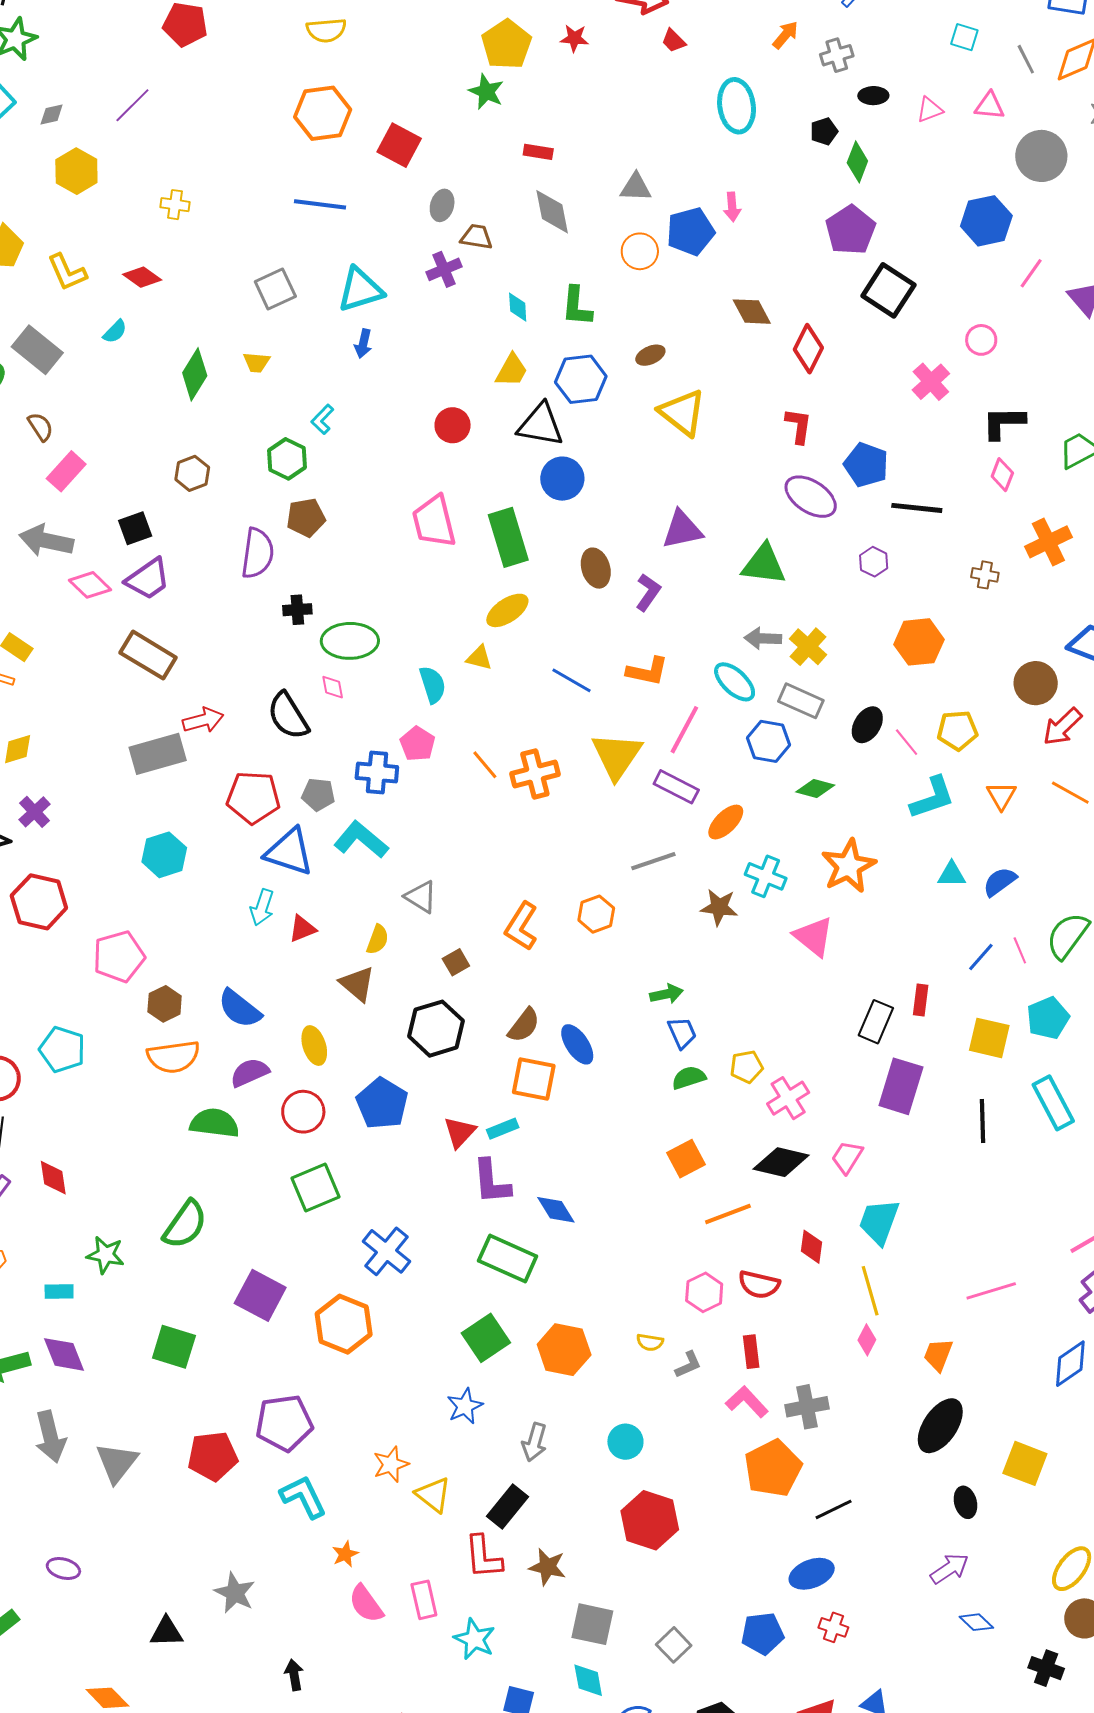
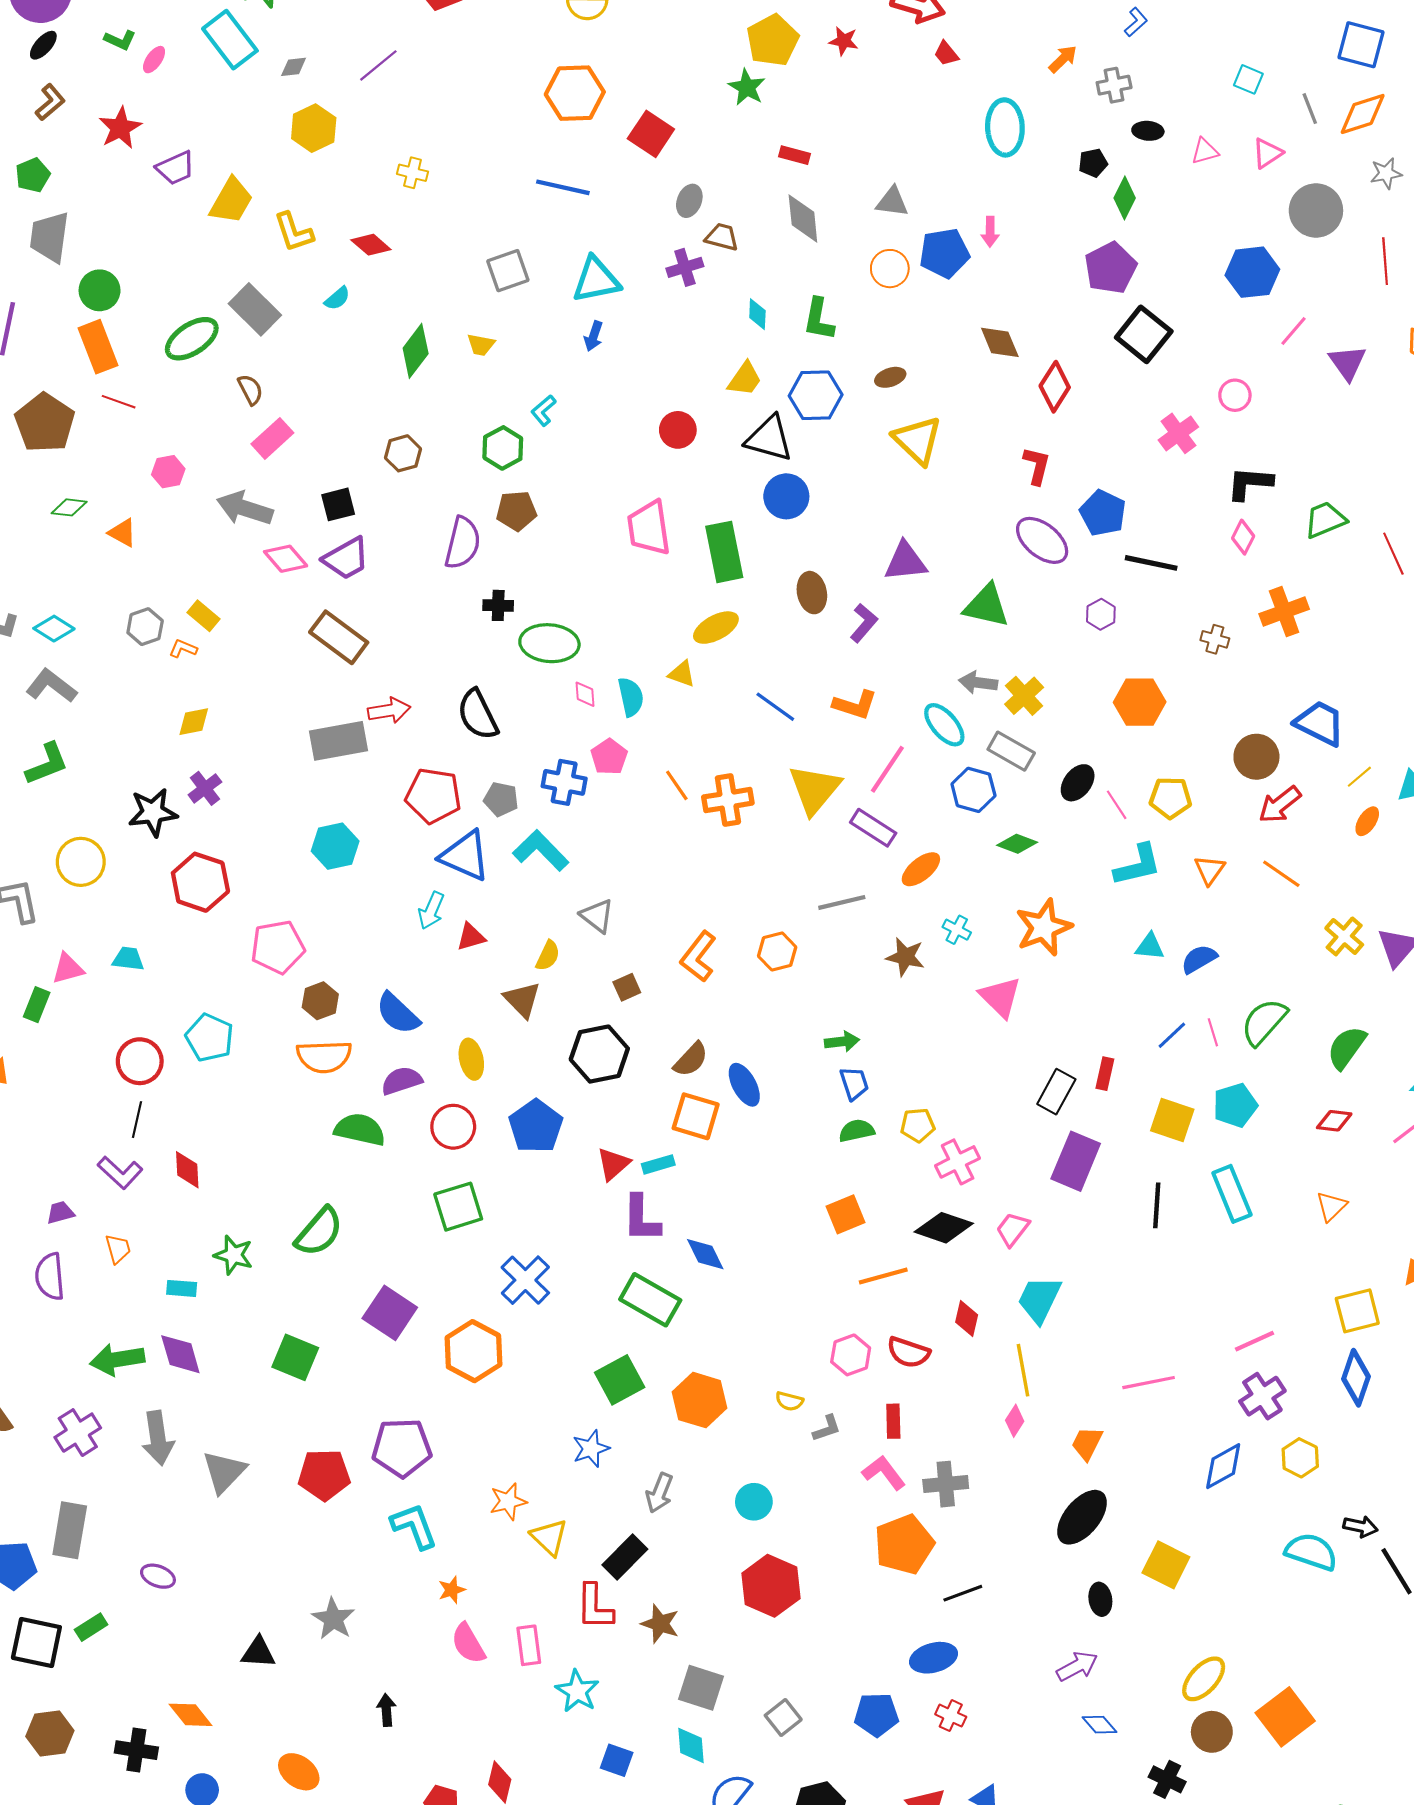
pink triangle: (990, 106) -> (1267, 153), turned -44
pink diamond: (333, 687) -> (585, 694), moved
cyan cross: (766, 876) -> (957, 930), size x0.7

